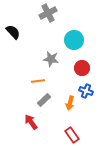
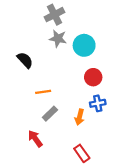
black semicircle: (13, 32) -> (25, 60), moved
gray star: (51, 59) -> (58, 38), moved
blue cross: (86, 91) -> (98, 103), turned -32

